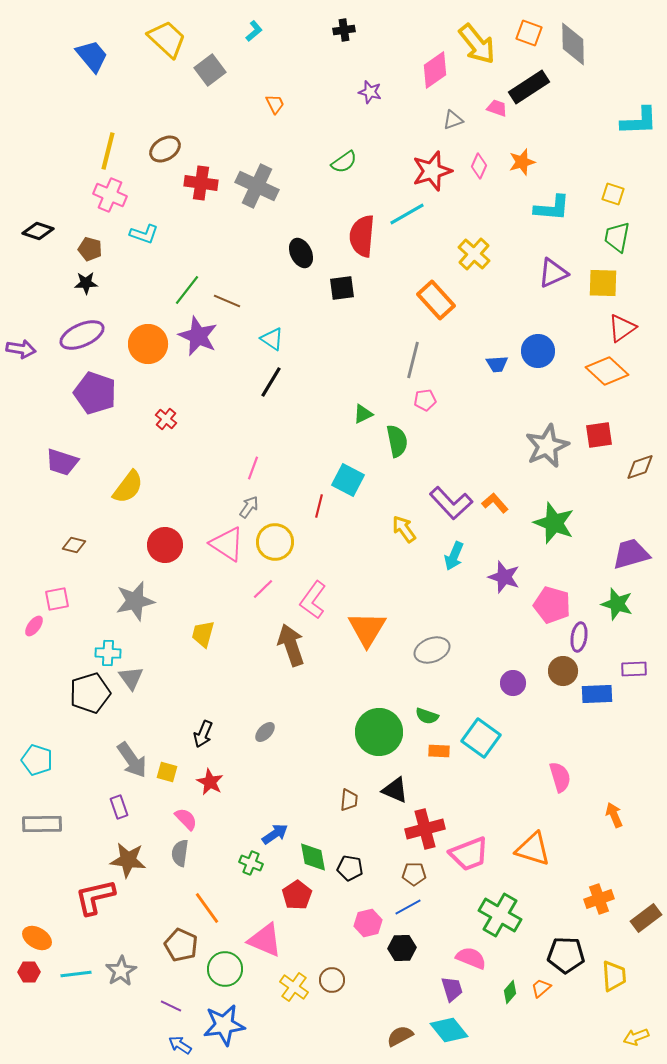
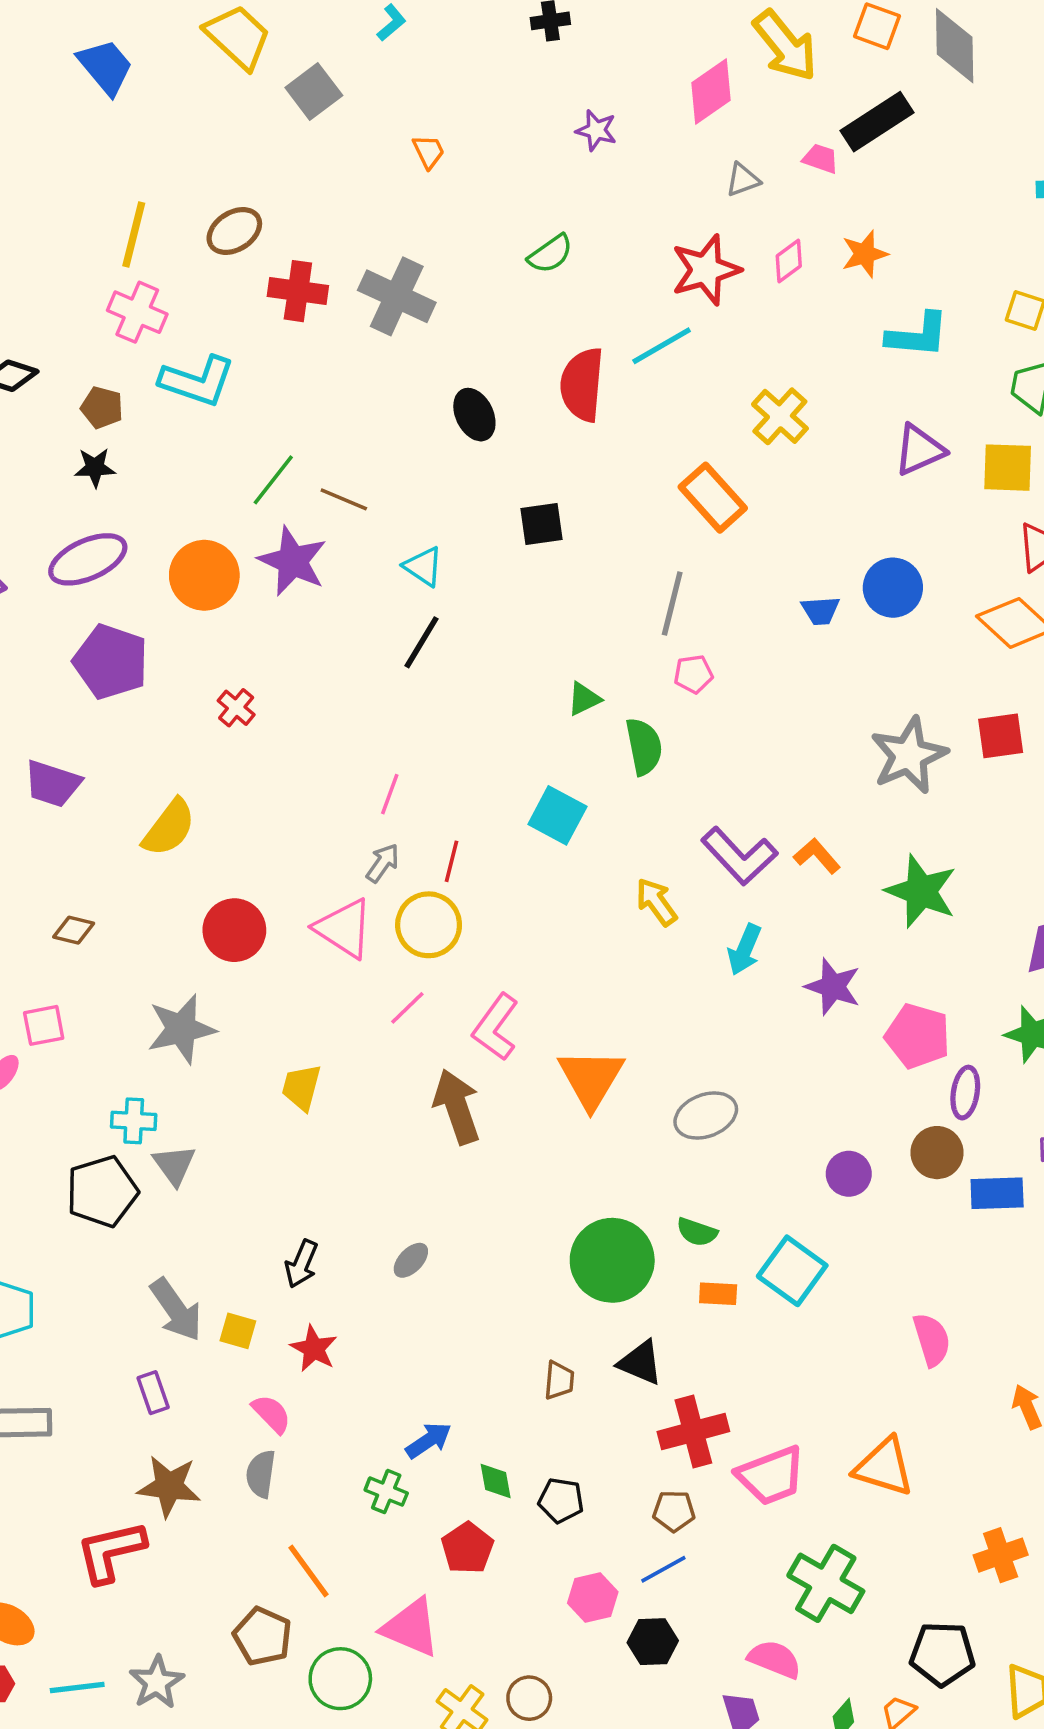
pink diamond: (479, 166) -> (789, 261), turned 30
cyan L-shape: (144, 234) -> (197, 381), size x1.5
black square: (342, 288) -> (542, 524), moved
red line: (319, 506) -> (452, 861), moved
green diamond: (313, 857) -> (496, 1481), size x0.7

